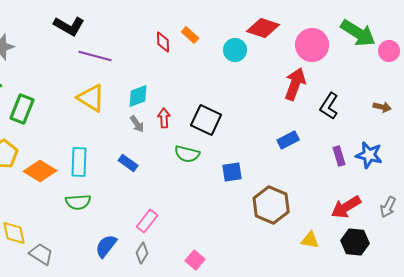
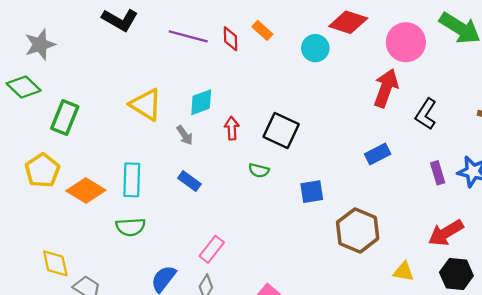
purple line: (95, 56) -> (188, 36), moved
gray arrow: (137, 124) -> (185, 135), moved
green semicircle: (187, 154) -> (259, 170), size x0.7

